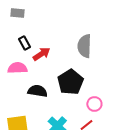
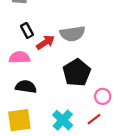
gray semicircle: (84, 46) -> (72, 34), moved, turned -100
black semicircle: (37, 91) -> (26, 87), moved

